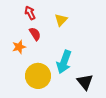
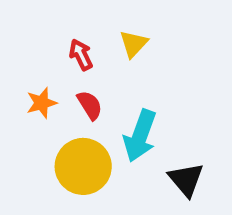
red arrow: (30, 13) -> (81, 55), moved
red semicircle: (35, 34) -> (90, 105), moved

